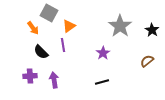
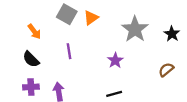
gray square: (49, 13) -> (67, 14), moved
orange triangle: (69, 26) -> (91, 18), moved
black semicircle: (41, 52) -> (31, 59), moved

